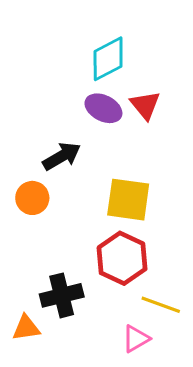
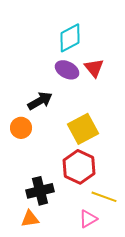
yellow square: (128, 200) -> (83, 129), turned -36
orange triangle: (26, 328) -> (30, 219), moved

